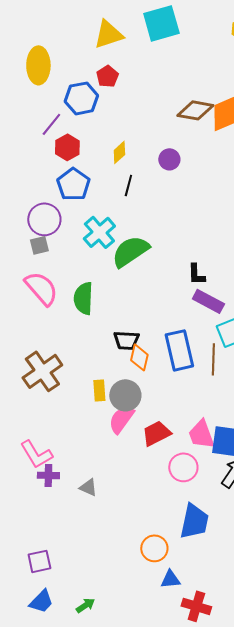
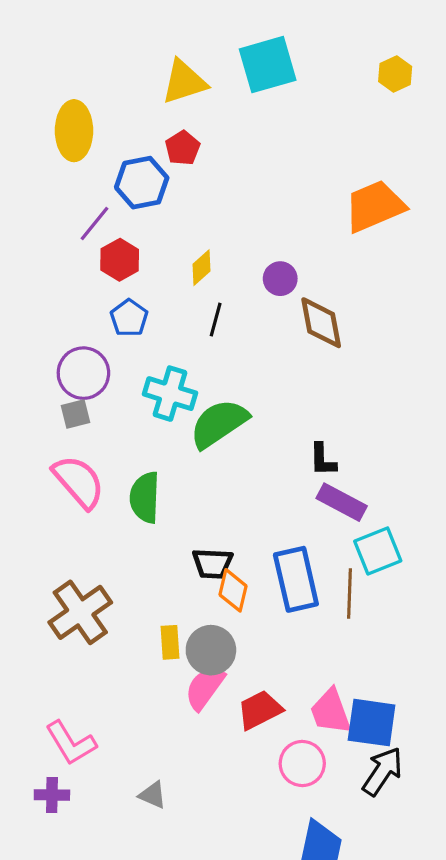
brown diamond: (195, 110) -> (321, 323), moved, turned 69
blue pentagon: (73, 184) -> (129, 318), size x0.7
cyan cross: (99, 232) -> (170, 394), turned -32
purple cross: (48, 475) -> (52, 795), moved

